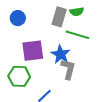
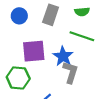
gray rectangle: (59, 17) -> (51, 15), moved

